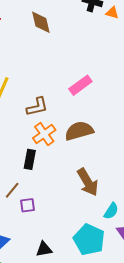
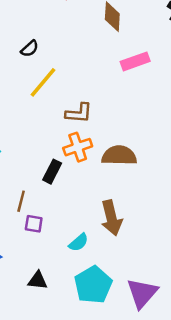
pink rectangle: (80, 85) -> (135, 61), moved
brown line: (12, 190) -> (21, 201), turned -42
cyan semicircle: (111, 211) -> (79, 242), moved

